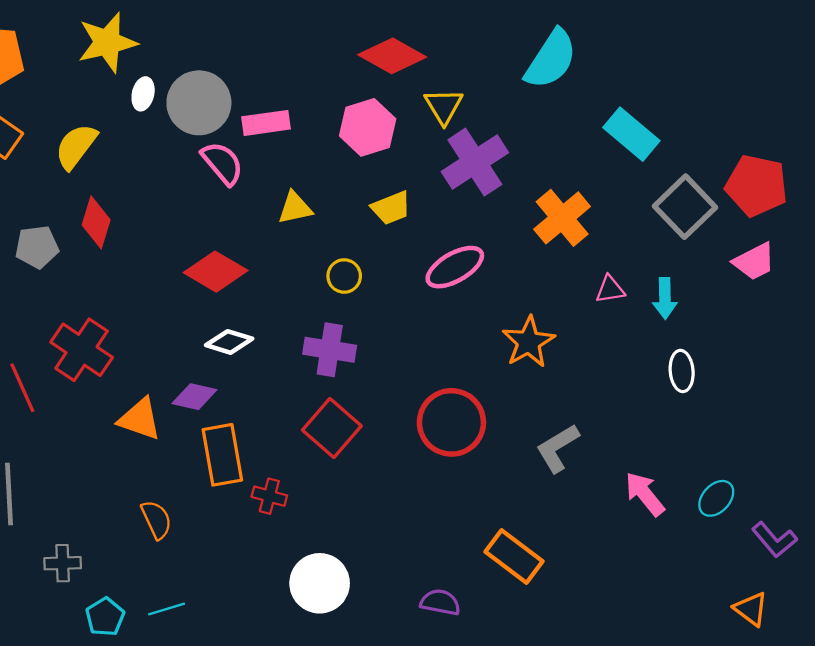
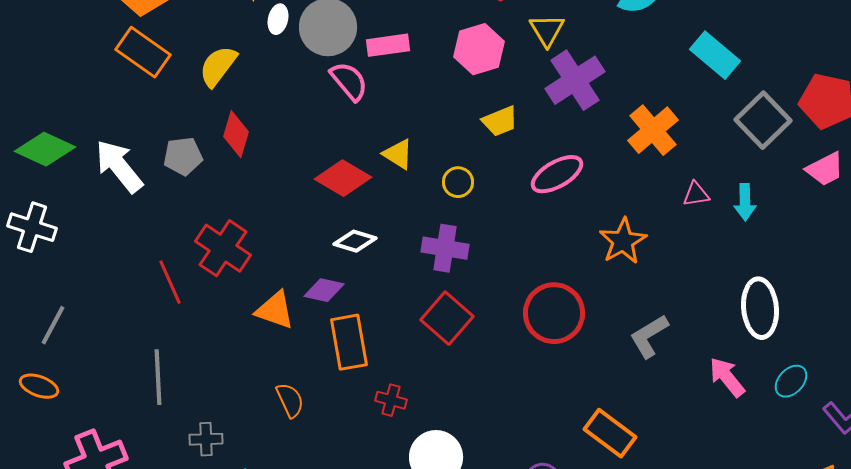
yellow triangle: (295, 208) -> (398, 154), moved, turned 44
white ellipse: (682, 371) -> (760, 308), moved, size x1.6
red cross: (269, 496) -> (391, 400), moved

